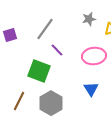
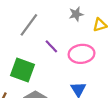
purple line: (57, 50) -> (51, 46), moved

